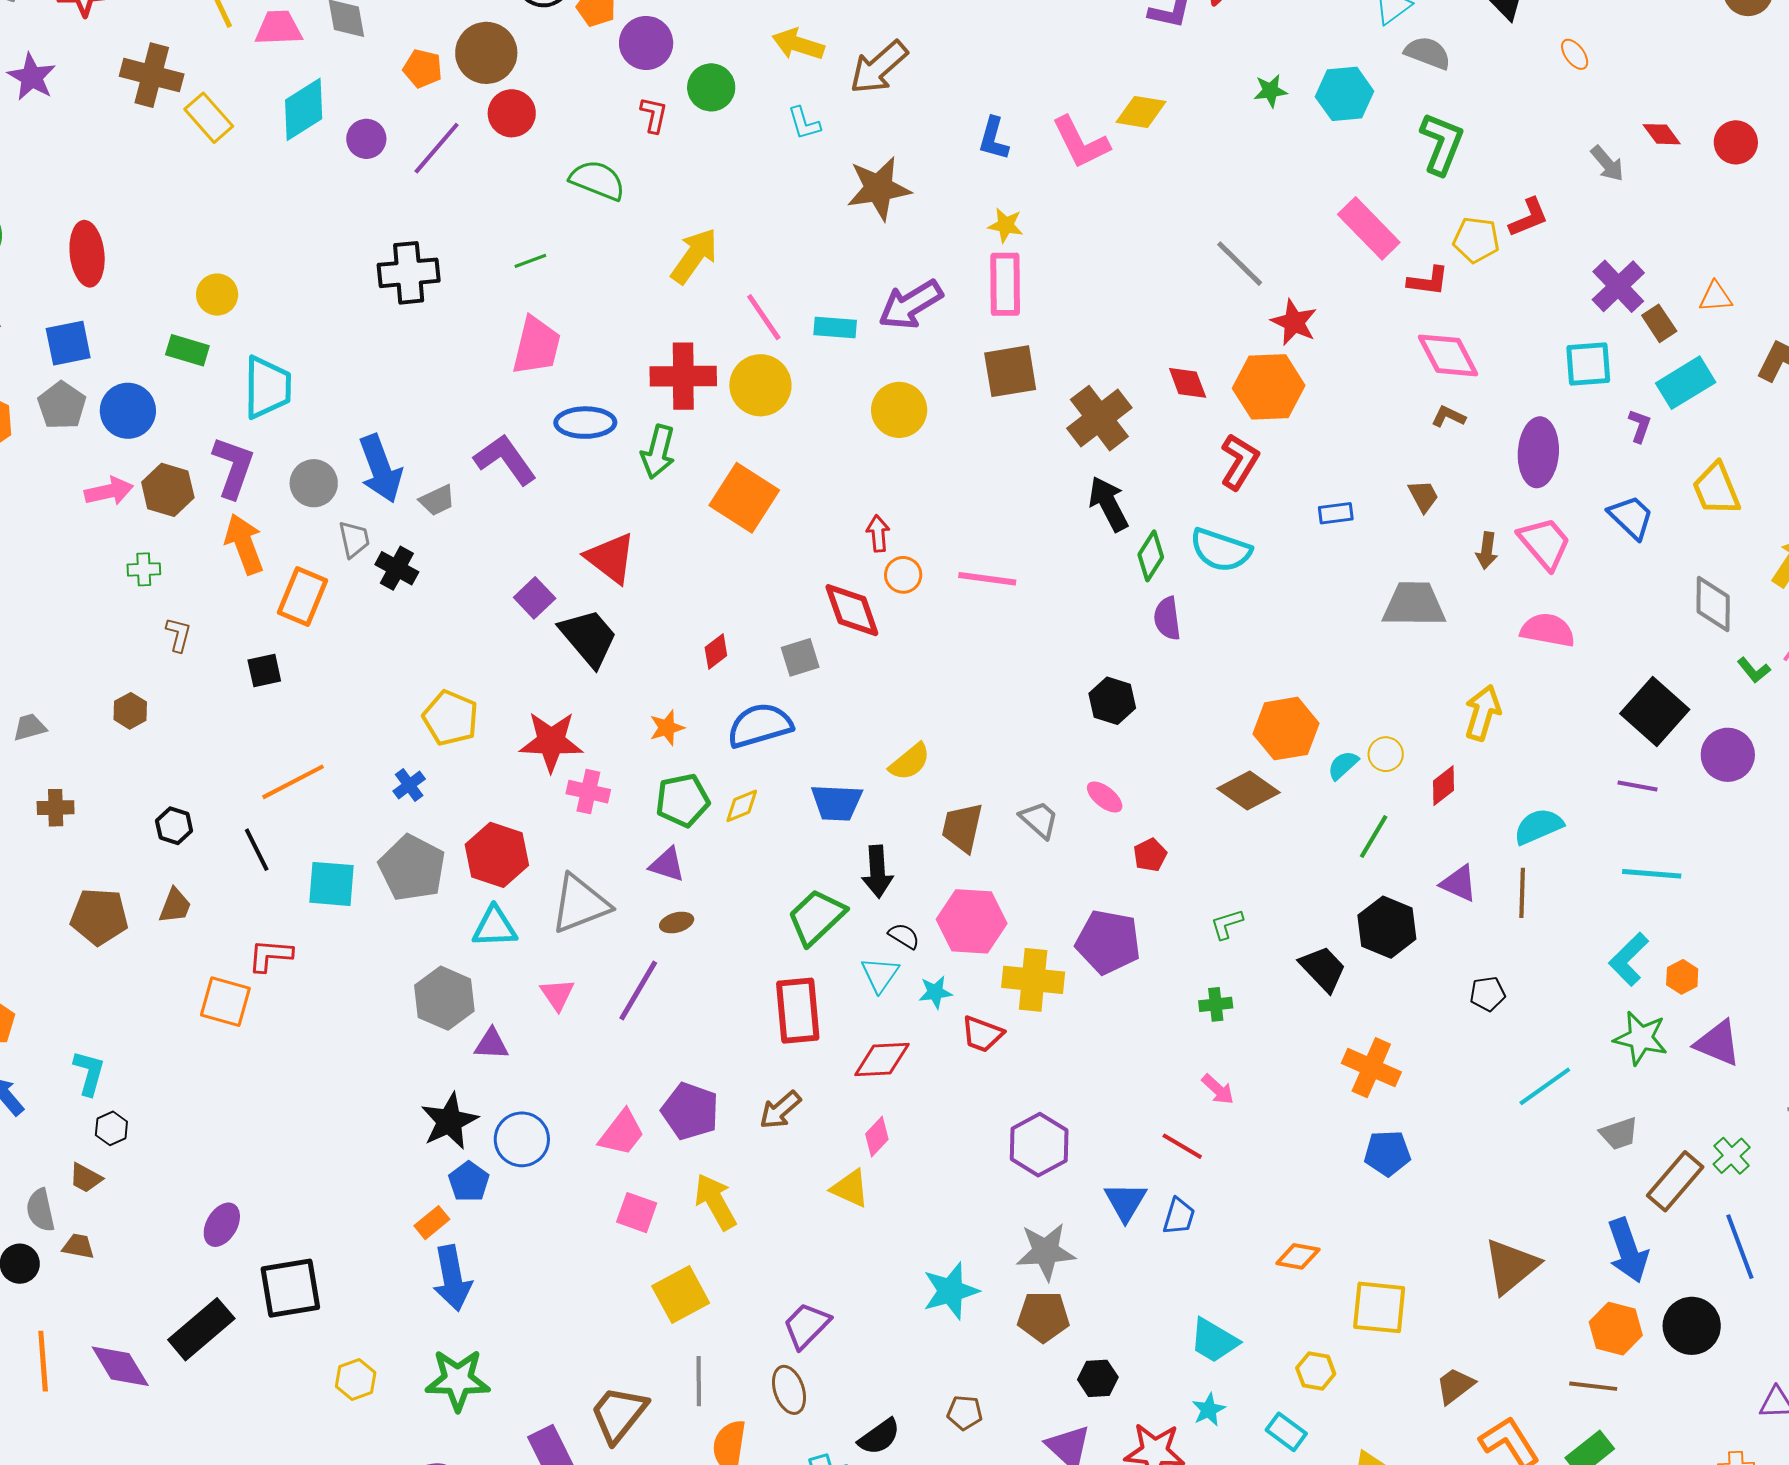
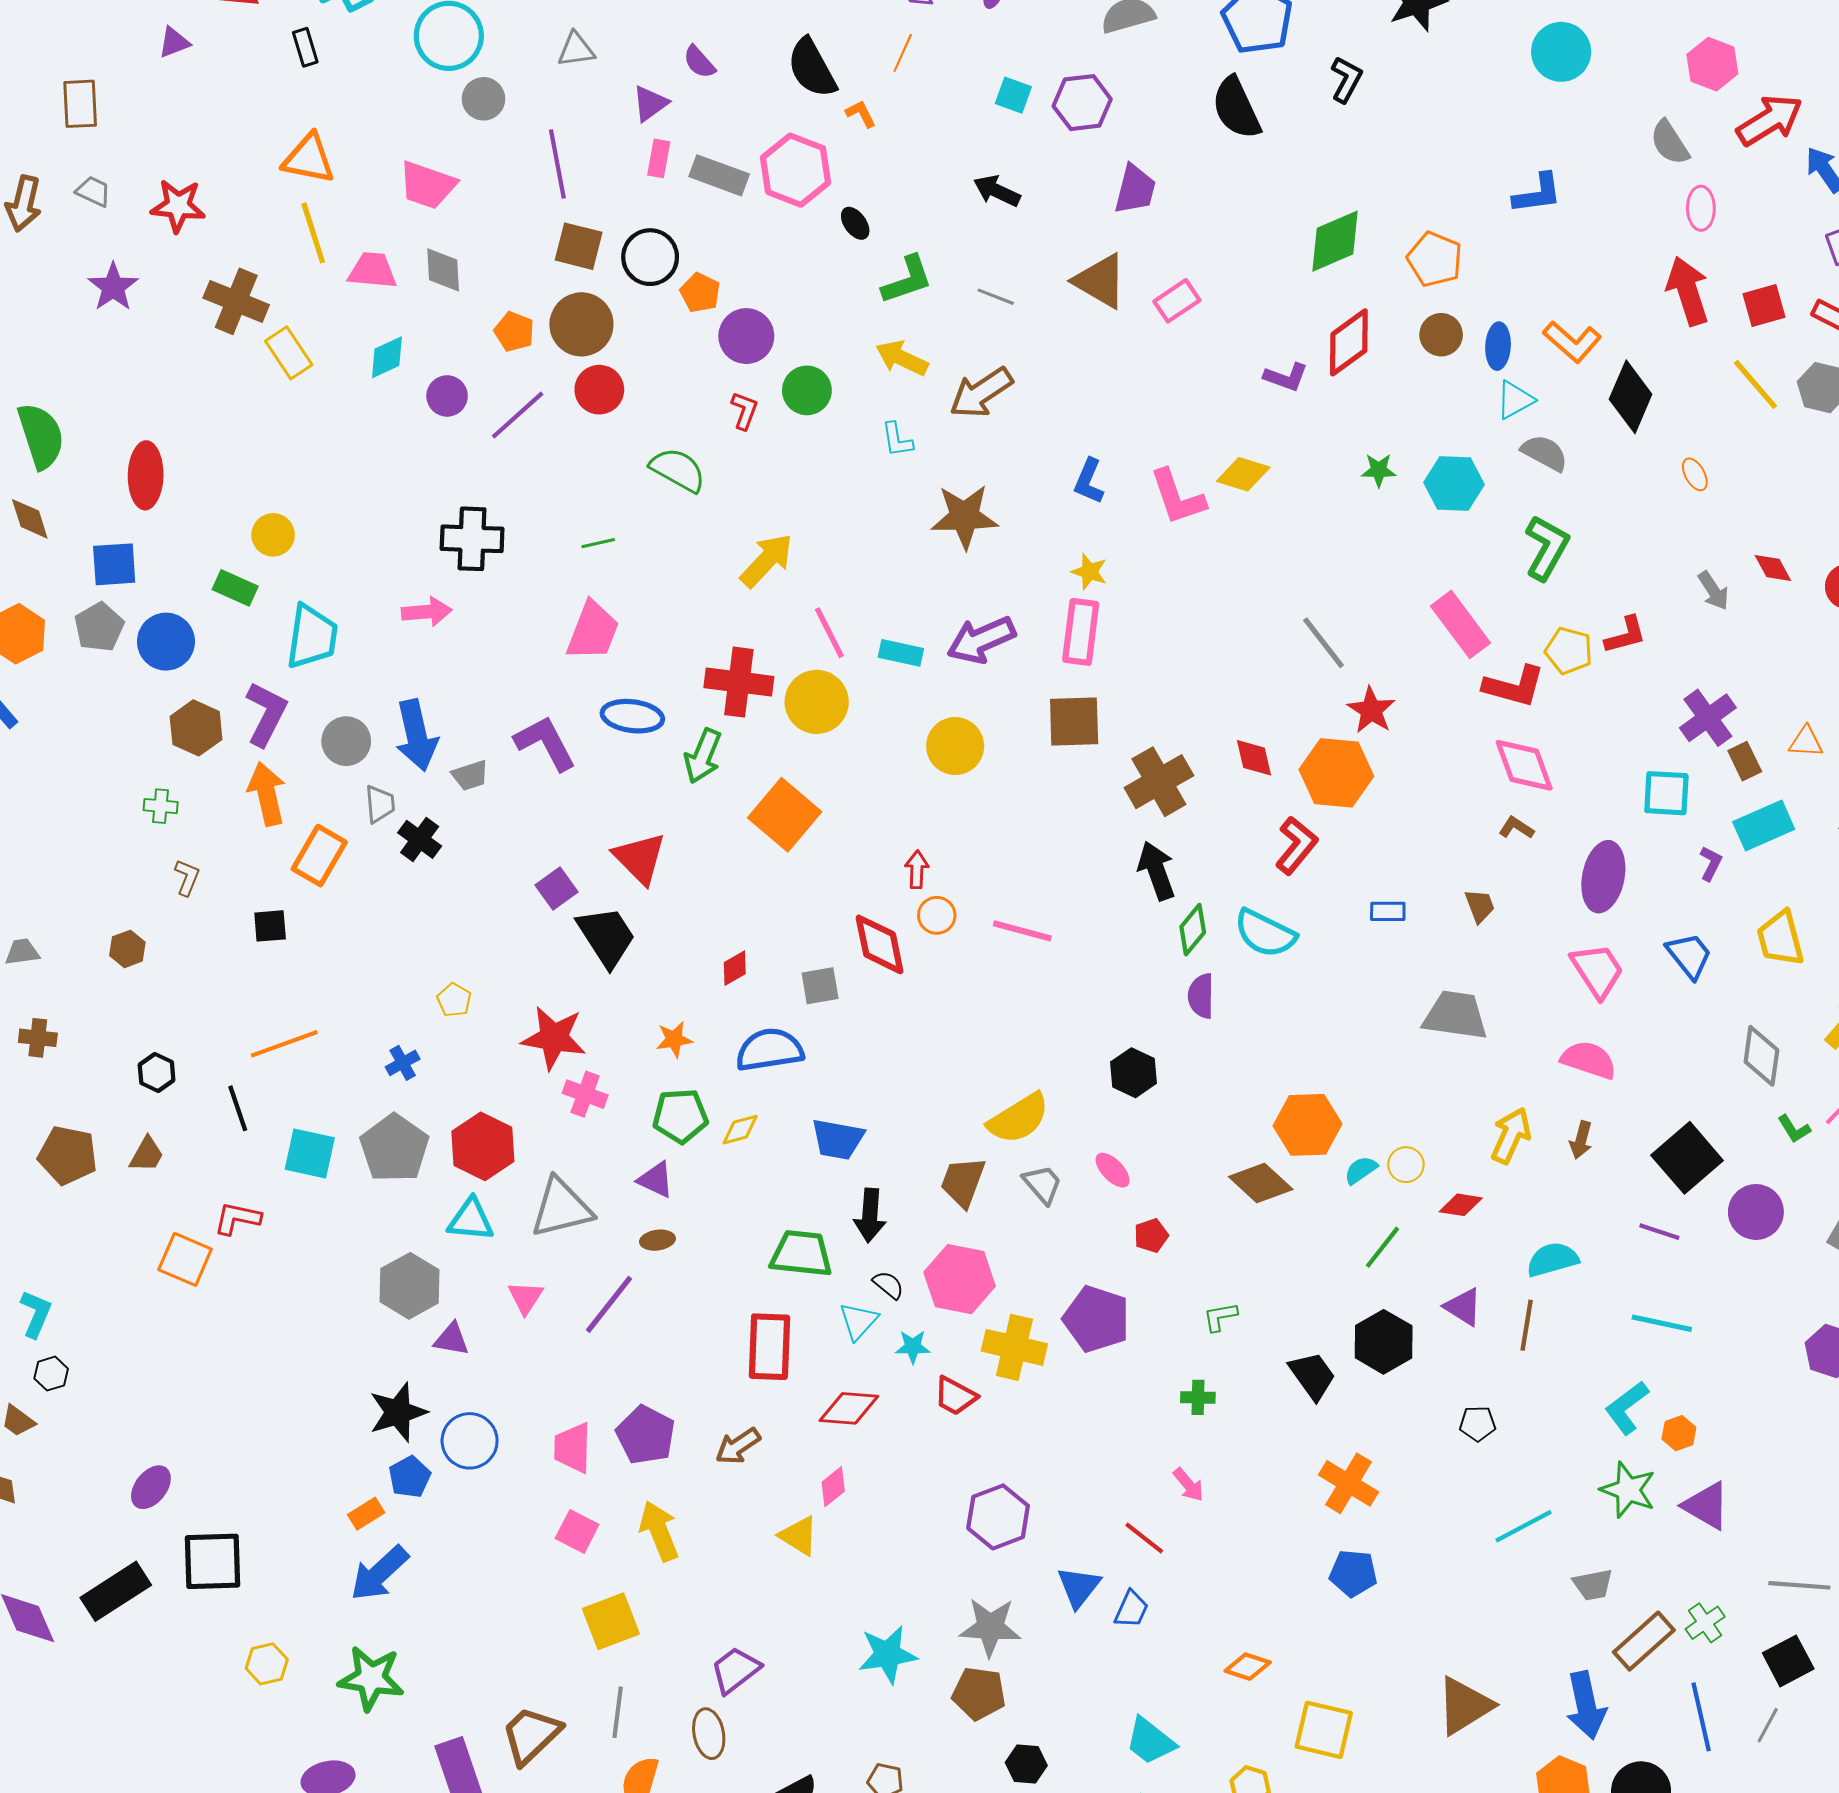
cyan diamond: (304, 109) -> (387, 357), size x0.7
red L-shape: (1428, 281) -> (1514, 686), size x1.4
pink arrow: (109, 491) -> (427, 612), moved
brown arrow: (1487, 551) -> (1581, 1140), moved
yellow pentagon: (451, 718) -> (454, 1000), size x0.6
yellow semicircle: (910, 762) -> (1019, 1118), moved, size x1.4
red diamond: (1443, 786) -> (1461, 1205), turned 39
green trapezoid: (816, 917) -> (801, 1254), turned 42
pink trapezoid: (622, 1133) -> (573, 1448), turned 136
blue arrow: (452, 1278) -> (379, 1573), turned 50

